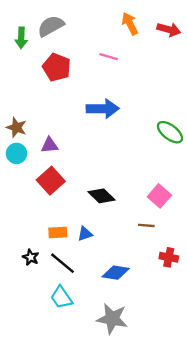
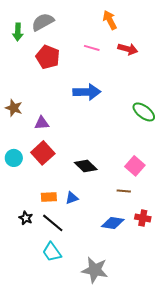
red arrow: (169, 30) -> (128, 49), moved
cyan circle: (17, 153) -> (14, 158), moved
blue diamond: (116, 273) -> (113, 223), moved

